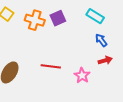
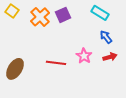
orange cross: (35, 20) -> (40, 17), turned 30
pink star: (82, 76) -> (84, 56), moved

